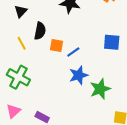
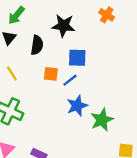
black semicircle: (40, 31) -> (37, 45), moved
blue square: (112, 42) -> (77, 58), moved

